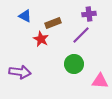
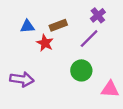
purple cross: (89, 14) -> (98, 15), turned -32
blue triangle: (25, 16) -> (27, 26), moved, turned -32

